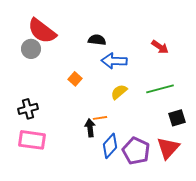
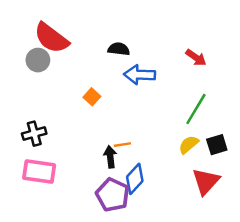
green line: (160, 89) -> (196, 109), turned -44
yellow semicircle: (119, 92) -> (189, 145), moved
purple pentagon: (136, 151) -> (113, 195), moved

